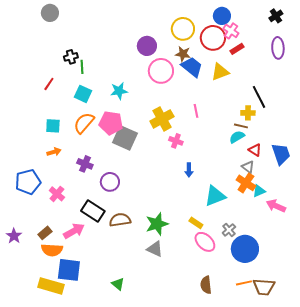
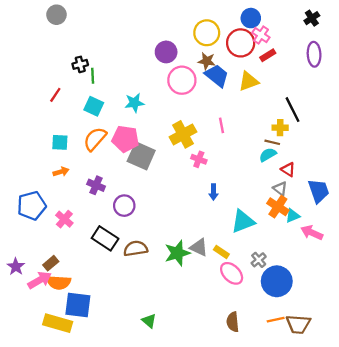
blue trapezoid: (281, 154) -> (319, 191), moved
pink arrow: (74, 231) -> (40, 280), moved
gray triangle: (155, 249) -> (199, 247), moved
green triangle: (118, 284) -> (149, 321), moved

